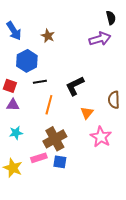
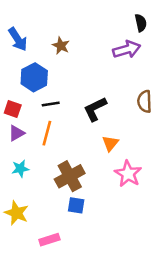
brown semicircle: (114, 100) -> (145, 101), moved
purple triangle: (13, 105) -> (16, 133), turned -32
orange line: (49, 105) -> (47, 133), moved
pink rectangle: (39, 158) -> (49, 240), moved

